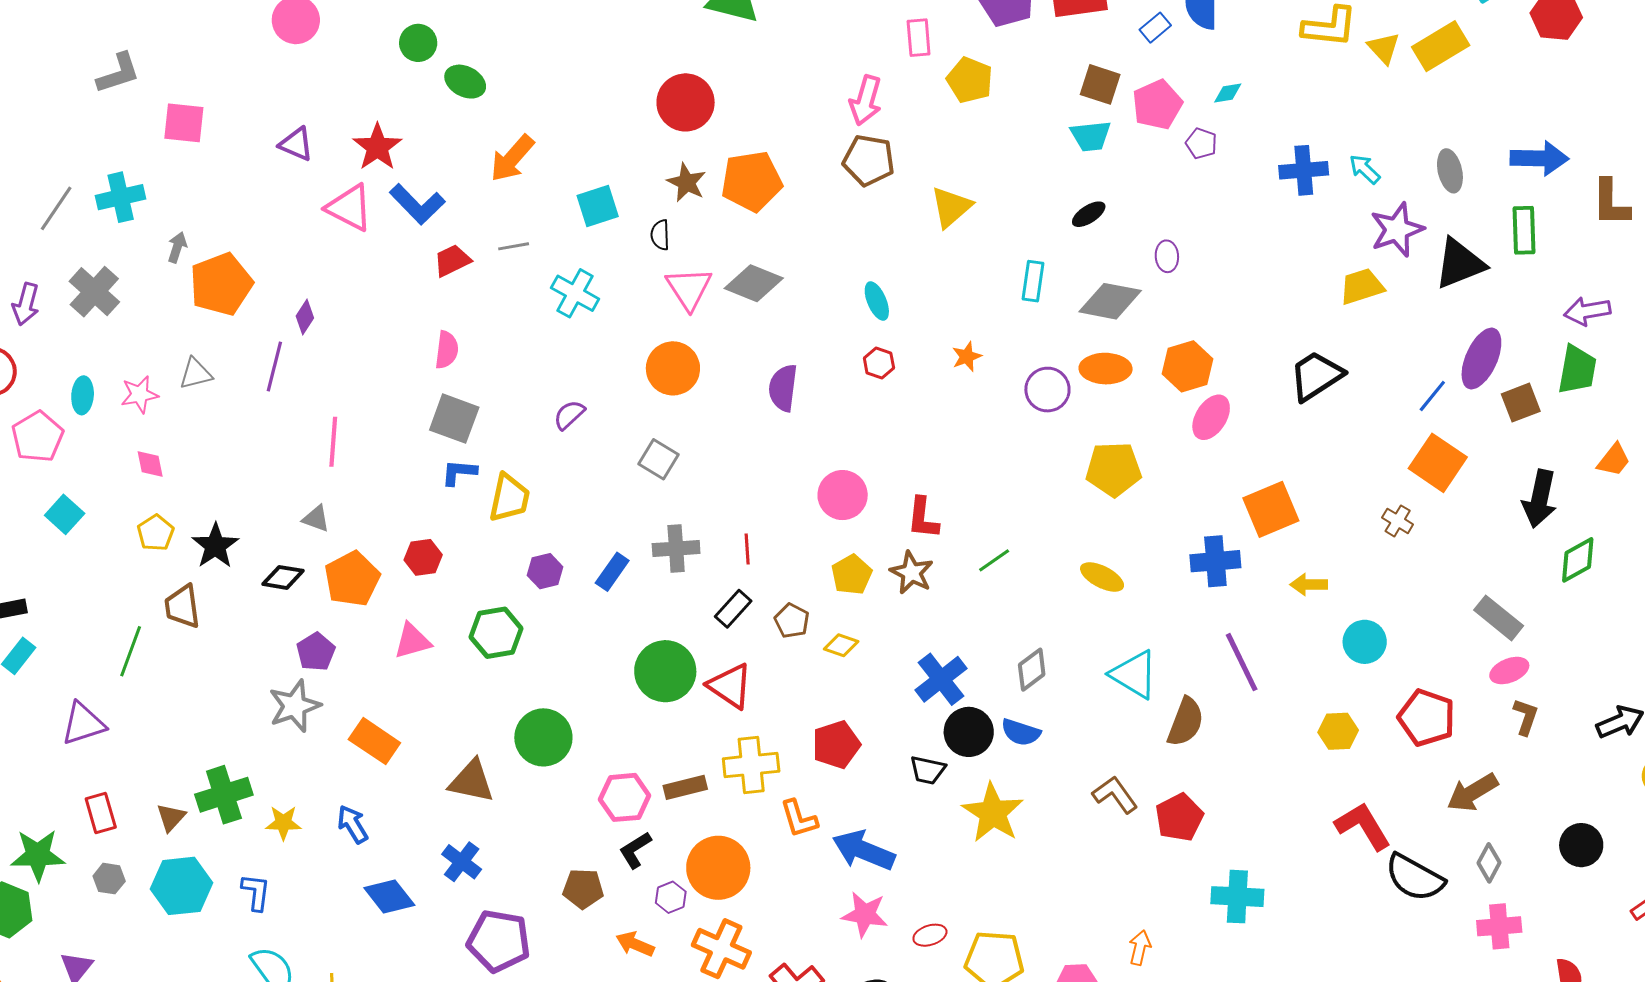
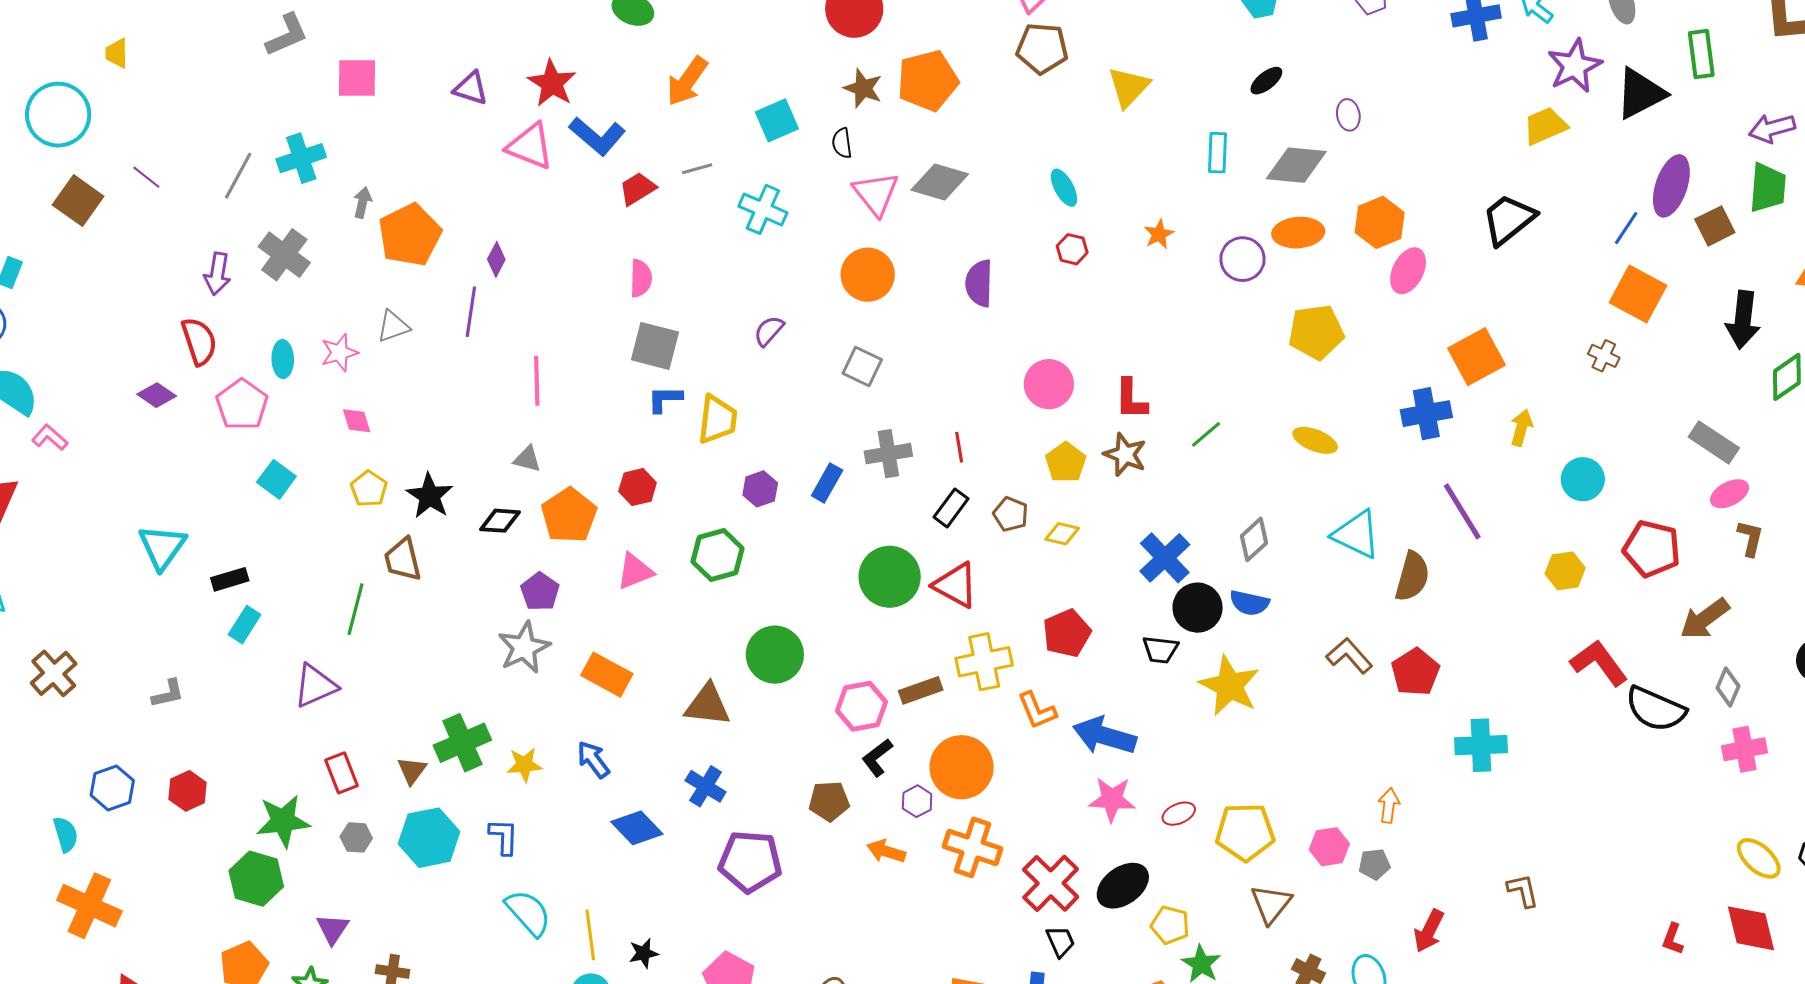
yellow arrow: (1309, 585) -> (1521, 428), turned 111

